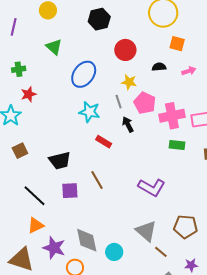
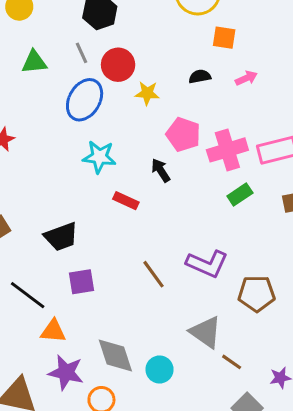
green triangle: (54, 47) -> (34, 62), turned -42
red circle: (125, 50) -> (118, 65), moved
yellow star: (129, 82) -> (147, 93), moved
gray line: (119, 102) -> (81, 53), moved
green rectangle: (177, 145) -> (240, 194), turned -35
brown line: (97, 180) -> (154, 274), moved
orange triangle: (36, 225) -> (53, 331), moved, turned 36
brown pentagon: (185, 227) -> (257, 294), moved

